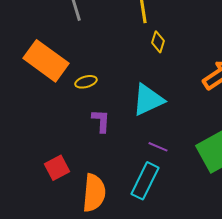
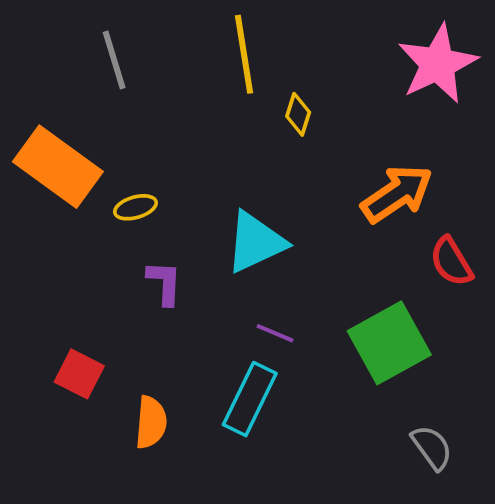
yellow diamond: (158, 42) -> (298, 114), moved
red square: (57, 168) -> (79, 374), turned -35
orange semicircle: (94, 193) -> (151, 422), size x0.7

